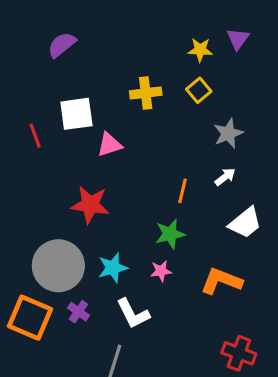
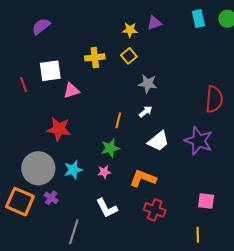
purple triangle: (238, 39) -> (154, 23), turned 35
gray star: (228, 133) -> (148, 84), turned 30
white L-shape: (133, 314) -> (107, 208), moved
red cross: (239, 353) -> (155, 210), moved

